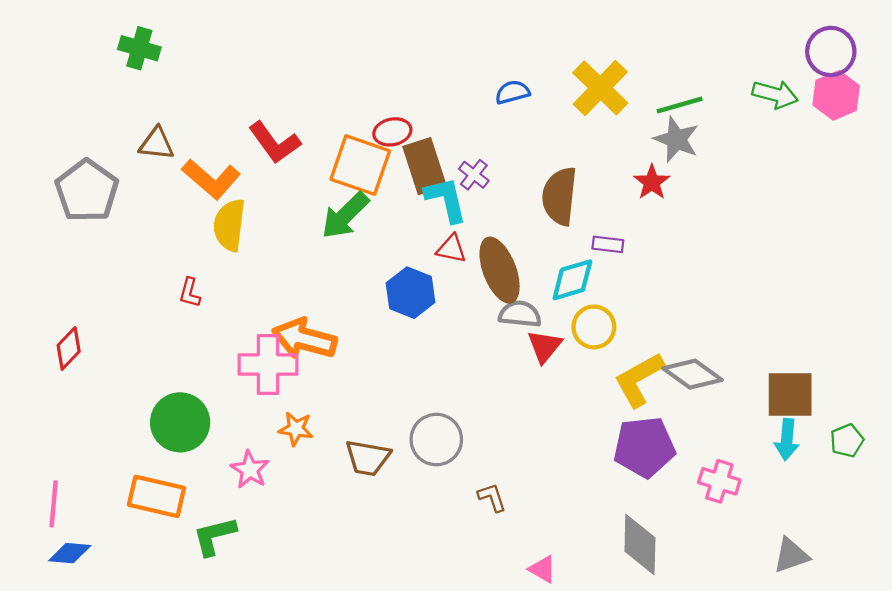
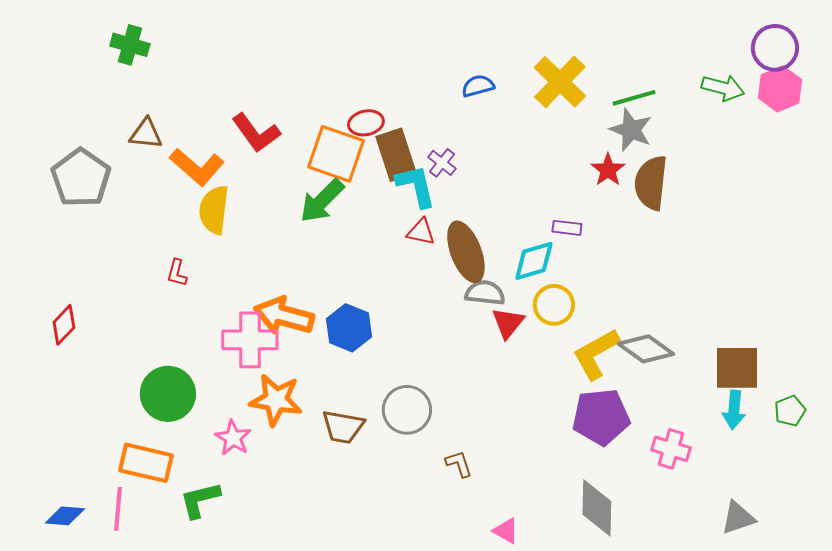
brown semicircle: (560, 196) -> (651, 183), moved
blue hexagon: (411, 293) -> (349, 328), moved
orange star: (296, 429) -> (276, 400), size x1.6
pink line: (54, 504) -> (118, 509), moved

